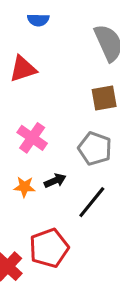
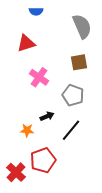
pink cross: (32, 138) -> (39, 77), moved
orange star: (24, 187) -> (27, 130), moved

